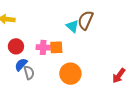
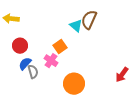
pink cross: (43, 47) -> (51, 61), moved, turned 32
orange square: (56, 47) -> (60, 47), turned -32
orange circle: (70, 74) -> (74, 84), moved

